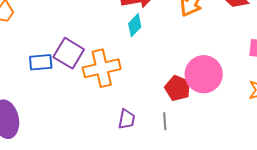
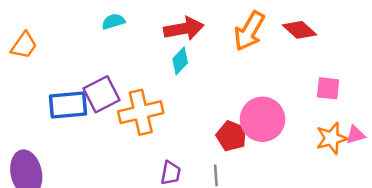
purple square: (69, 53) -> (101, 94), turned 32
blue rectangle: (41, 62) -> (68, 105), size x1.4

